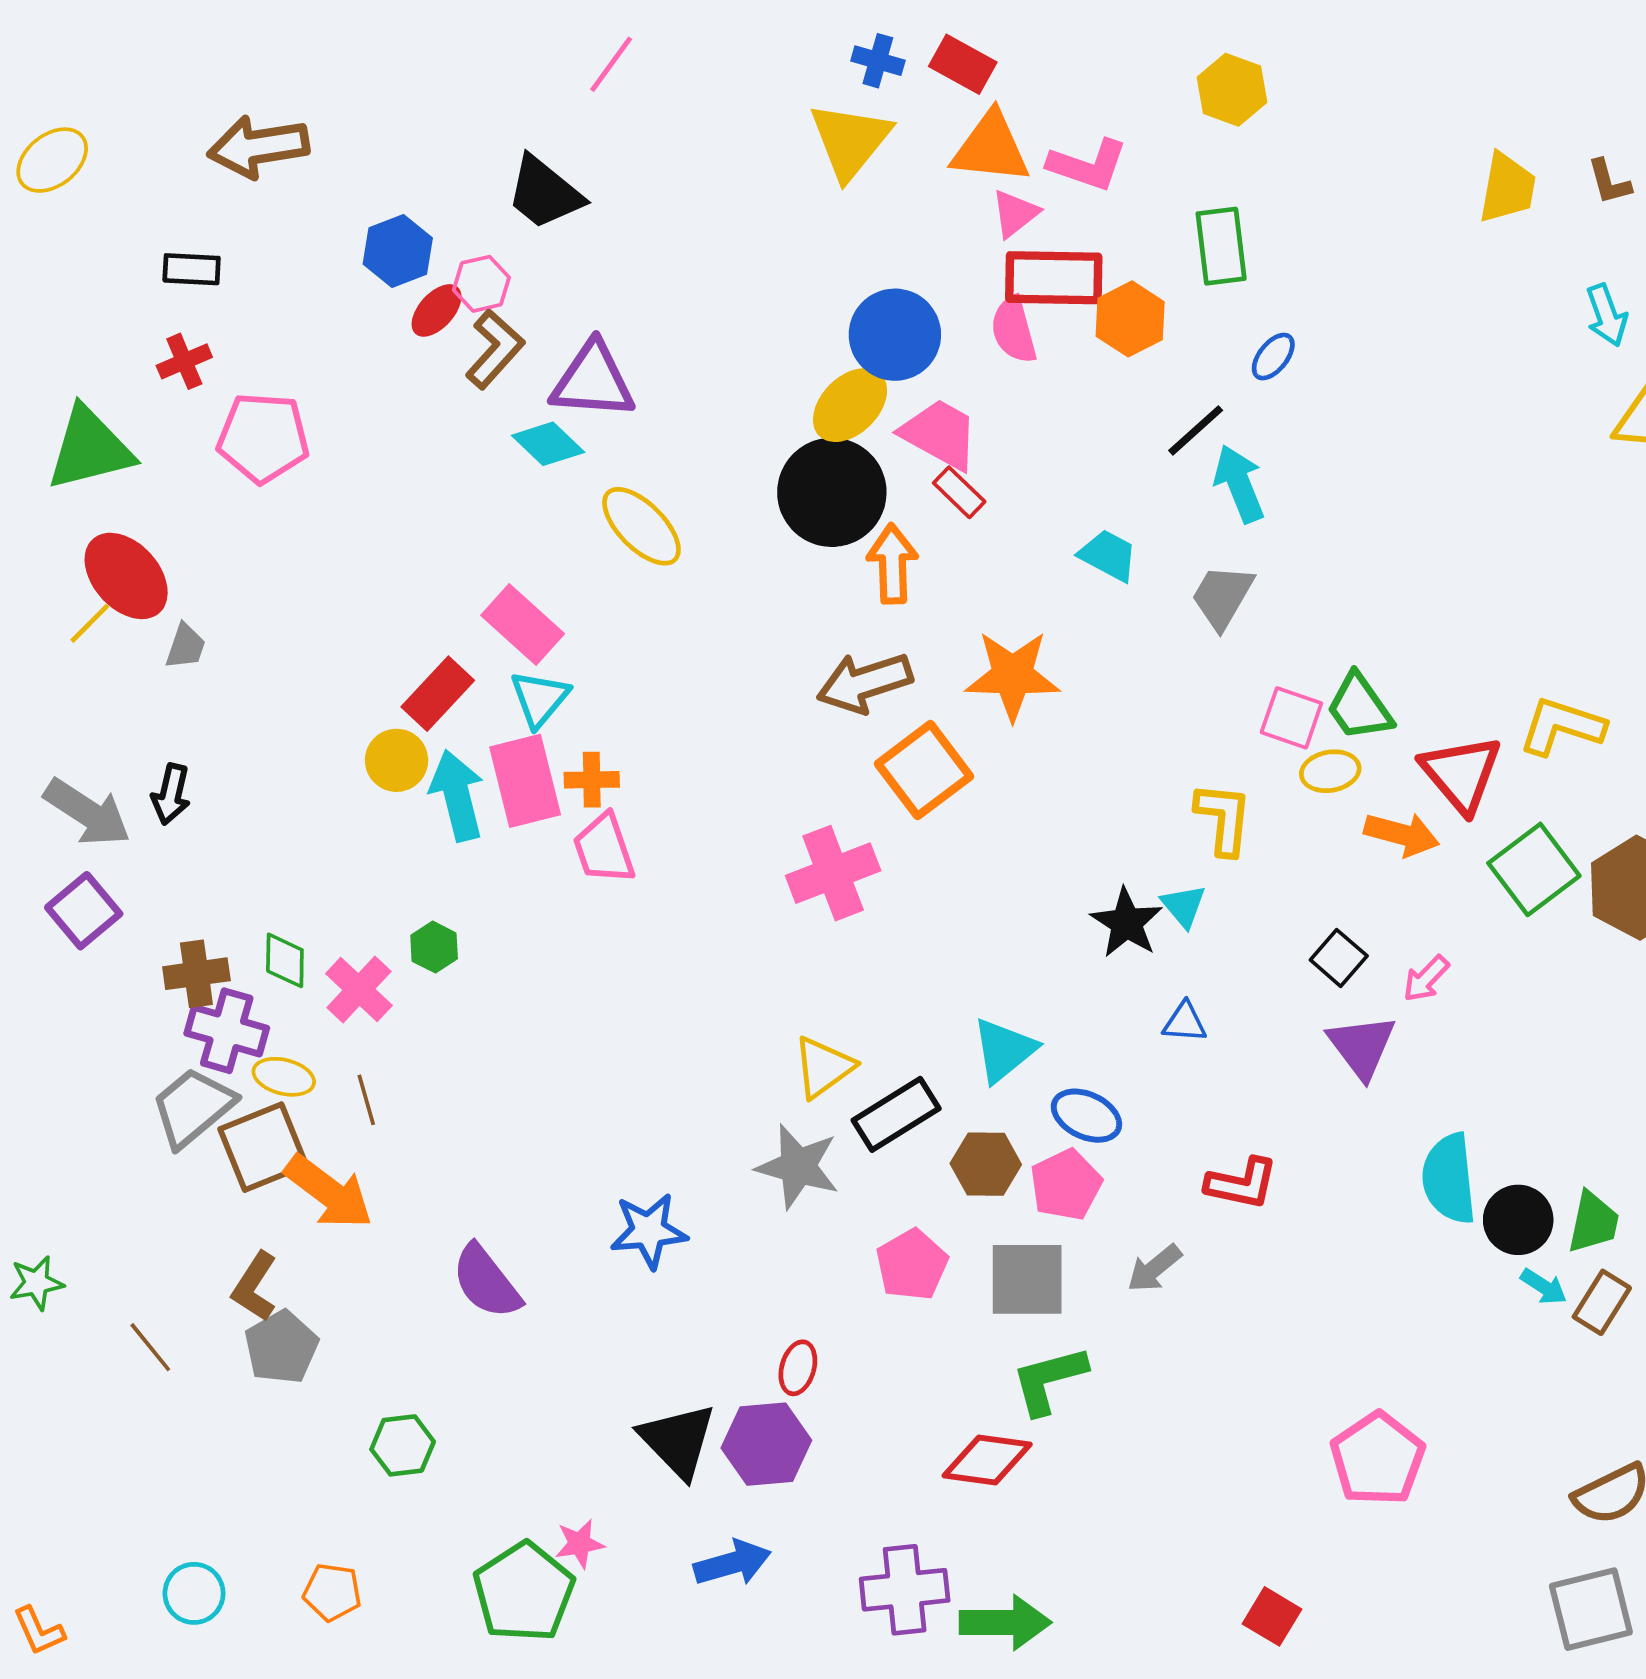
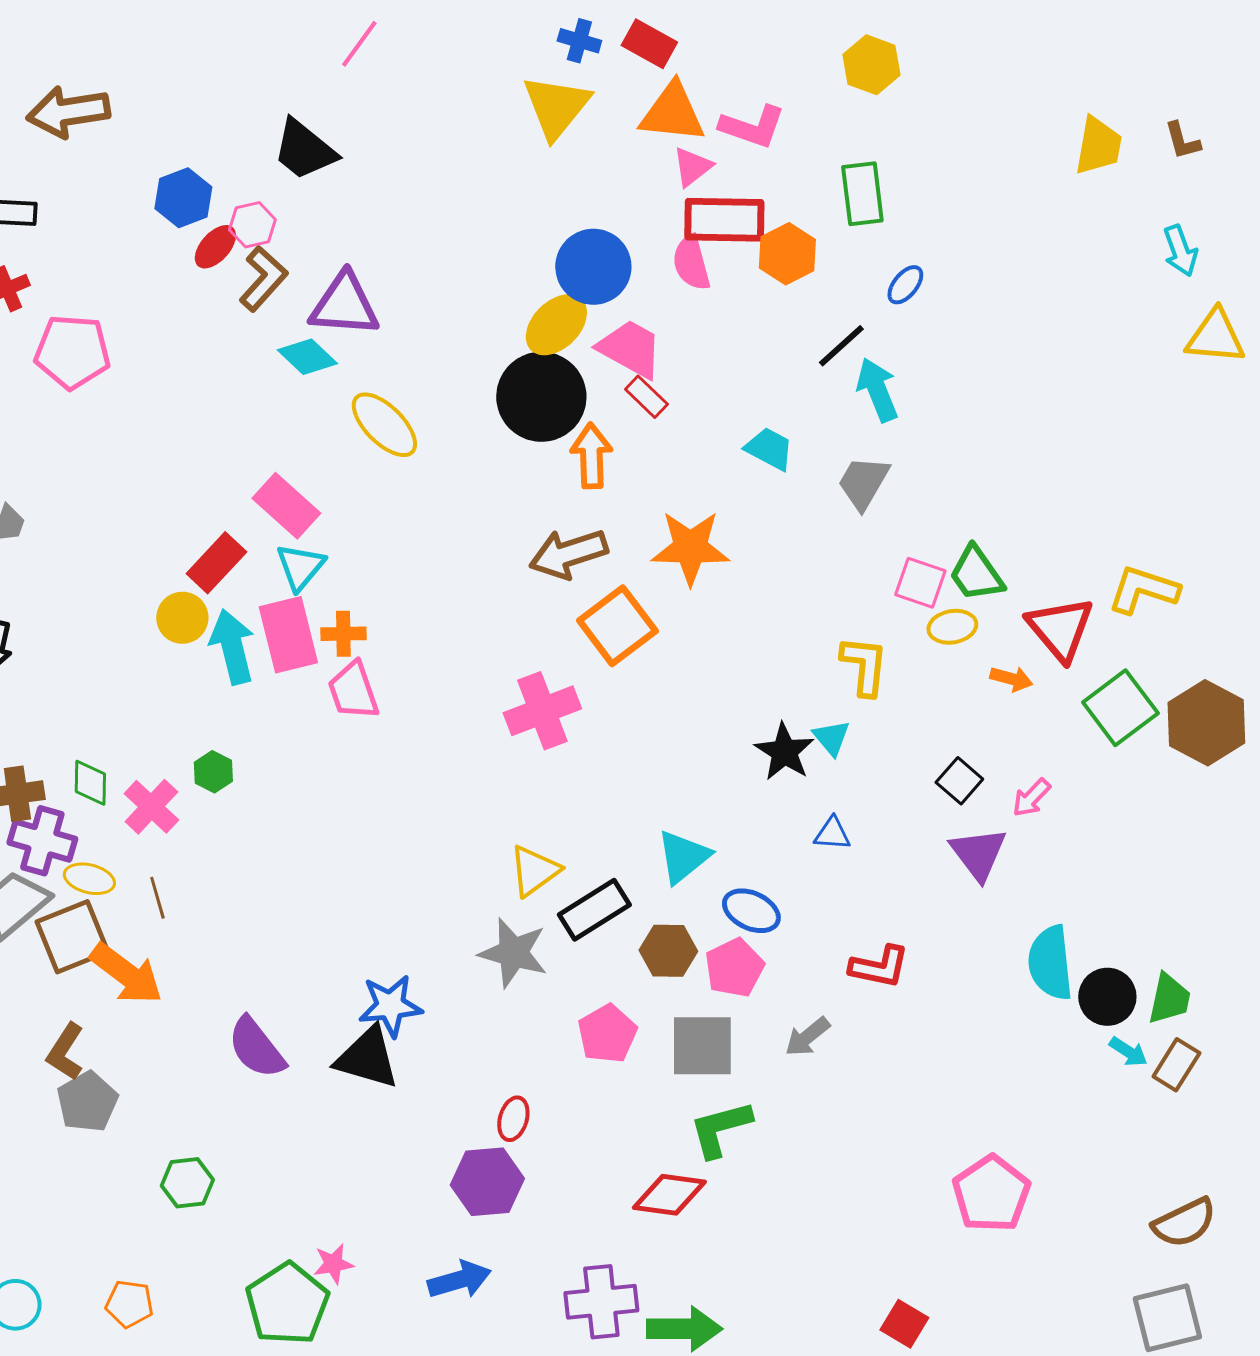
orange arrow: (1402, 834) -> (1011, 679), size x0.7
black triangle: (678, 1441) -> (367, 1058), moved, turned -30

